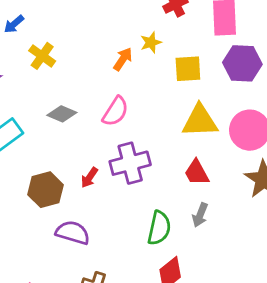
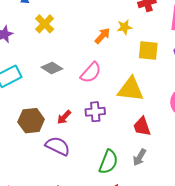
yellow triangle: (200, 121) -> (131, 89), moved
purple cross: (130, 163) -> (95, 112), size x0.7
purple semicircle: (73, 233) -> (58, 146), moved

